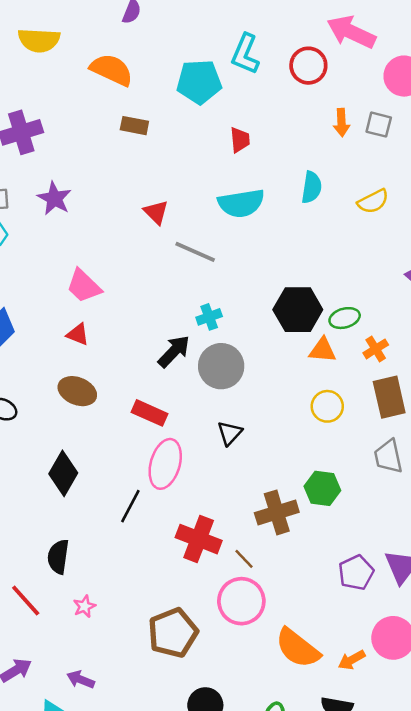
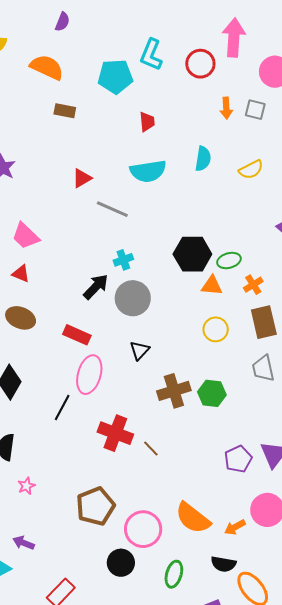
pink arrow: (351, 32) -> (234, 37), turned 69
red triangle: (156, 212) -> (82, 178), turned 45
brown cross: (277, 512) -> (174, 391), moved
pink circle: (241, 601) -> (143, 529), moved

